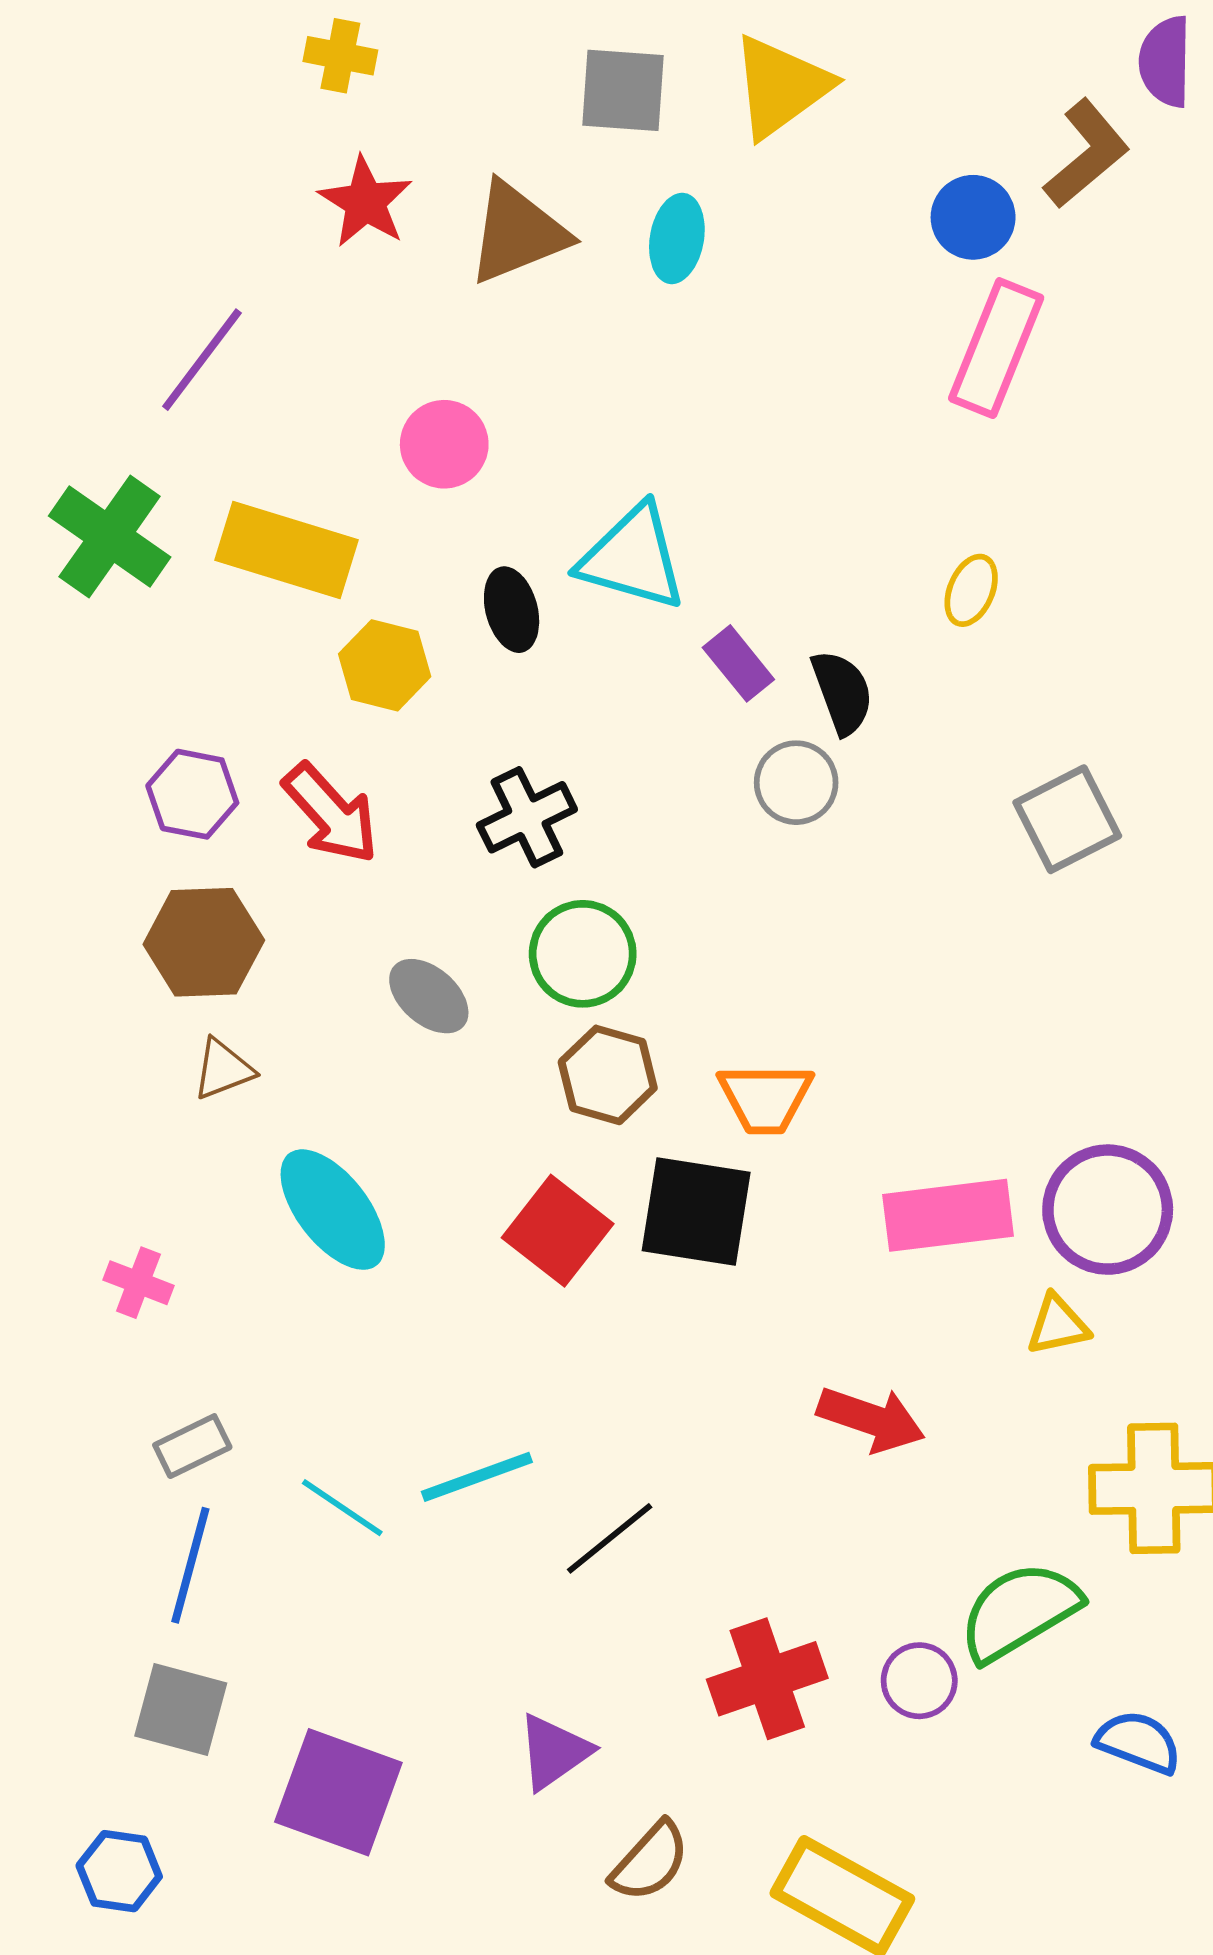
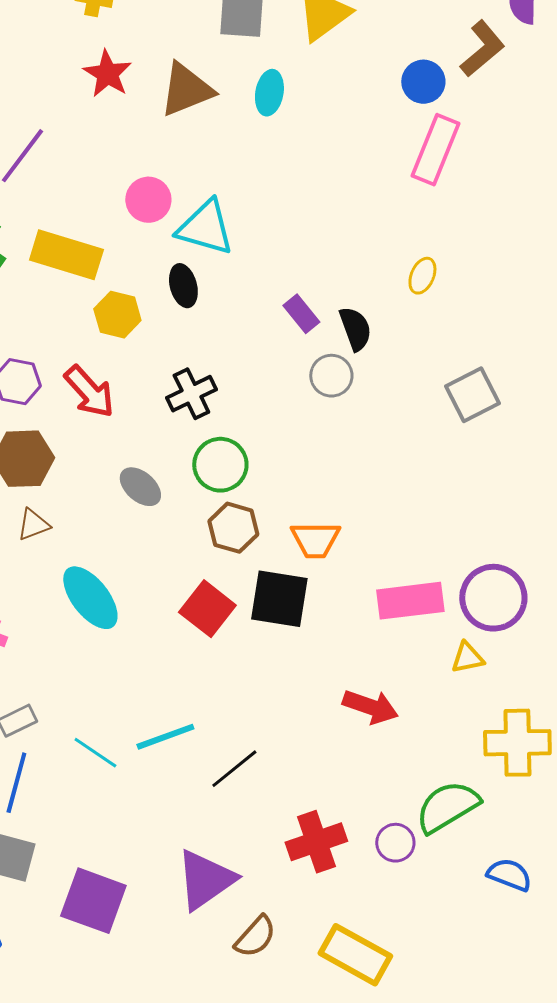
cyan triangle: (633, 558) -> (205, 228), moved
purple triangle: (554, 1752) -> (205, 880), size x1.5

